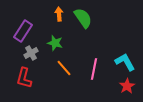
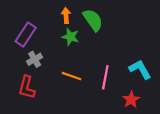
green star: (55, 43) -> (70, 37), moved
orange line: (64, 68) -> (72, 76), turned -30
red star: (127, 86) -> (131, 100), moved

